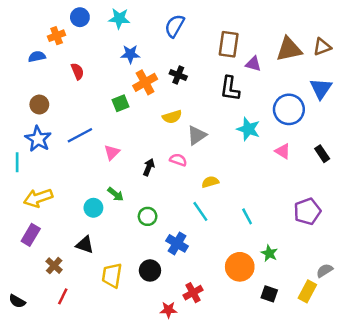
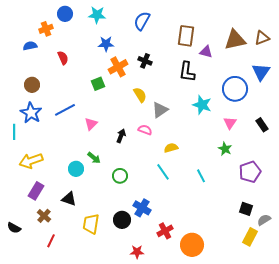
yellow semicircle: (172, 117) -> (140, 95), turned -105
pink triangle: (283, 151) -> (230, 123), turned 32
purple rectangle: (31, 235) -> (36, 191), moved
blue cross: (177, 243) -> (142, 208), moved
green star: (269, 253) -> (225, 149), moved
orange circle: (240, 267) -> (192, 245), moved
red cross: (193, 293) -> (165, 231), moved
black square: (269, 294) -> (246, 209), moved
black semicircle: (17, 301) -> (14, 228), moved

